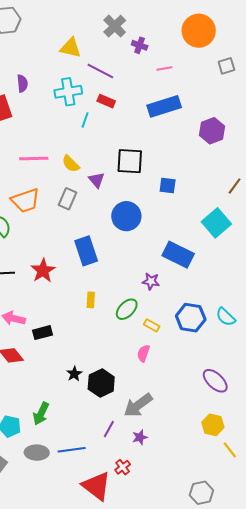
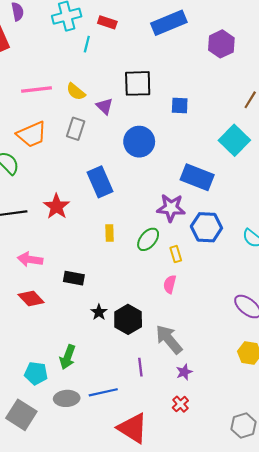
purple star: (151, 281) -> (171, 208), size x1.5
blue hexagon: (191, 318) -> (206, 227), moved
yellow rectangle: (152, 325) -> (176, 254), turned 49
black rectangle: (43, 333) -> (74, 278), moved, turned 30
gray arrow: (138, 405) -> (169, 339), turned 92
purple line: (109, 429) -> (140, 367), turned -30
purple star: (140, 437) -> (184, 372), moved
red cross: (123, 467) -> (180, 404), moved

